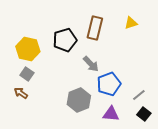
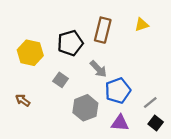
gray square: (27, 74) -> (61, 80), moved

